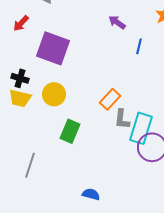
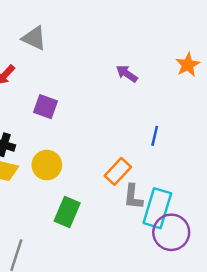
blue line: (139, 46) -> (155, 136), moved
purple square: (53, 48) -> (46, 107), size x0.6

